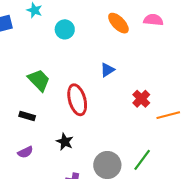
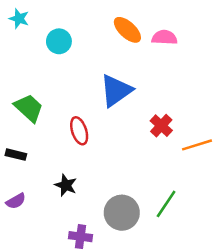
pink semicircle: (153, 20) -> (164, 37), moved
blue triangle: (107, 70) -> (116, 91), size x1.8
red ellipse: (77, 100) -> (79, 131), size x0.7

